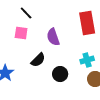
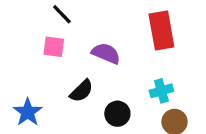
purple semicircle: (53, 37) -> (106, 53), turned 132

